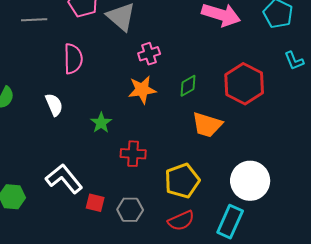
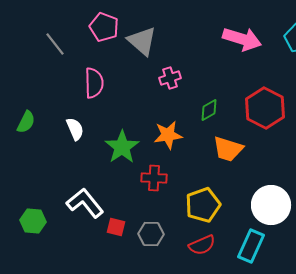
gray line: (34, 20) -> (55, 44), turned 55
orange star: (142, 90) -> (168, 135), moved
green star: (101, 123) -> (122, 147), size x1.6

